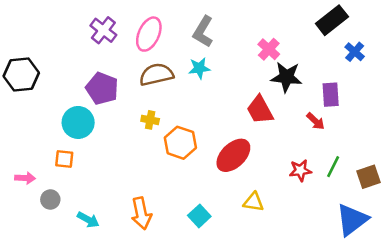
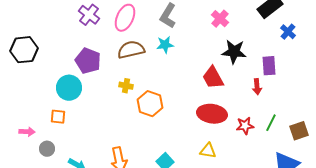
pink cross: (269, 49) -> (220, 19), moved
red arrow: (315, 121) -> (257, 87), turned 42
red ellipse: (233, 155) -> (212, 114), moved, turned 52

